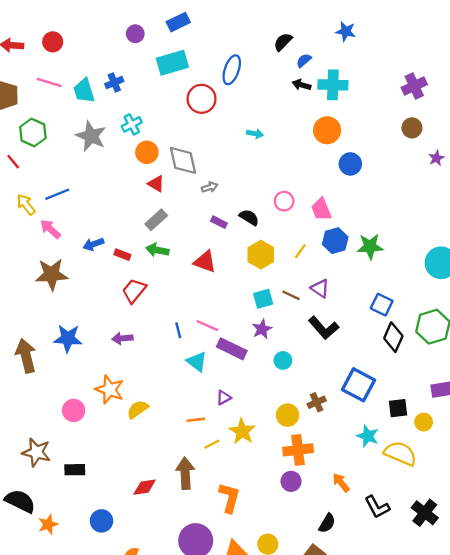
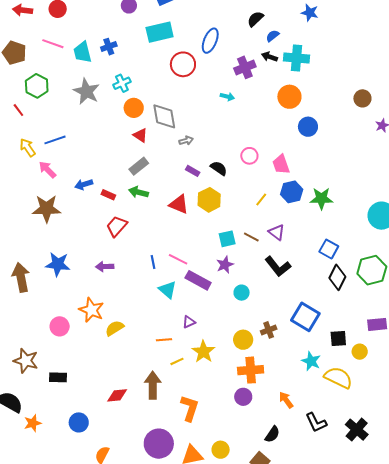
purple cross: (414, 86) -> (245, 67), moved
yellow hexagon: (261, 255) -> (209, 200), moved

